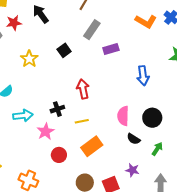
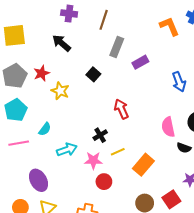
orange L-shape: (146, 21) -> (169, 26), turned -130
red star: (14, 23) -> (41, 73), moved
yellow line: (82, 121) -> (118, 152), moved
pink star: (46, 131) -> (93, 160), turned -30
red circle: (59, 155) -> (104, 182), moved

